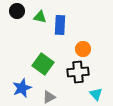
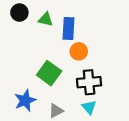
orange circle: (83, 49) -> (79, 51), moved
cyan triangle: (96, 94) -> (89, 107), moved

